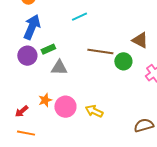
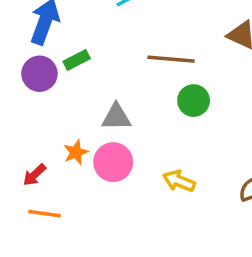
green circle: (123, 61) -> (194, 101), moved
gray triangle: (59, 68) -> (116, 117), moved
yellow arrow: (94, 111) -> (179, 181), moved

